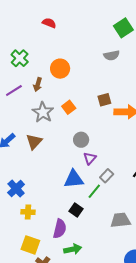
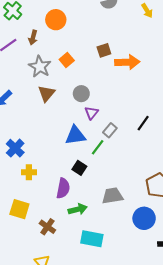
brown triangle: (34, 142) -> (46, 94), moved
gray trapezoid: (120, 220) -> (112, 196), moved
yellow square: (30, 245) -> (19, 209), moved

